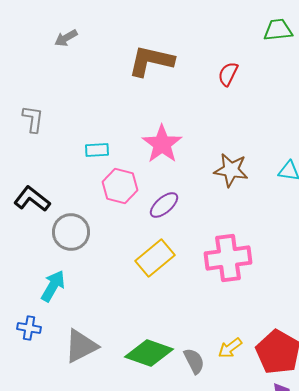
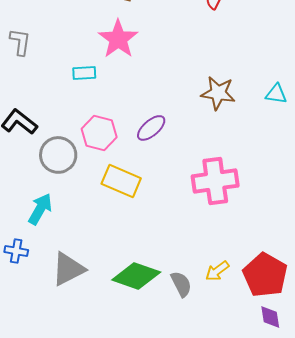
pink star: (162, 144) -> (118, 39), moved
pink hexagon: (120, 186) -> (99, 133), moved
yellow rectangle: (155, 258) -> (121, 181), moved, turned 63

